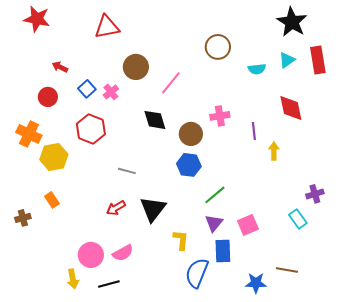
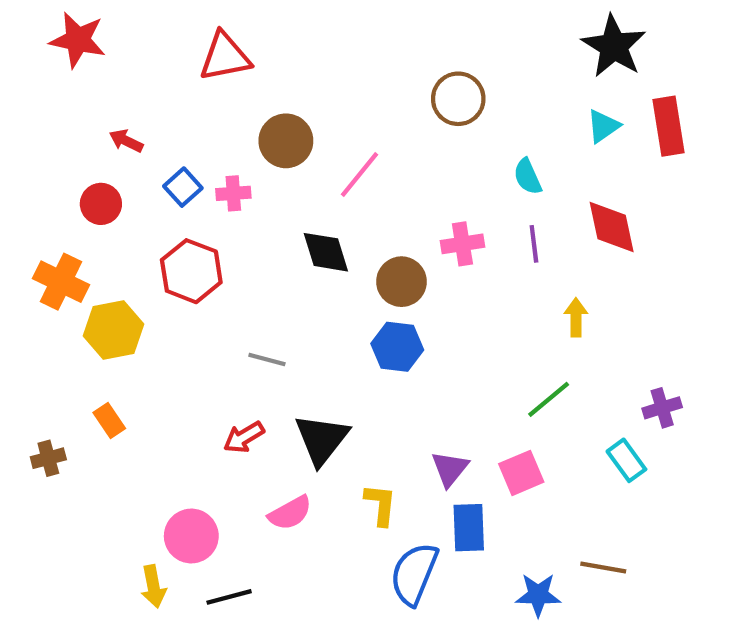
cyan semicircle: (257, 69) -> (528, 177), moved, turned 72
pink cross: (111, 92) -> (233, 193), turned 35
purple line: (254, 131) -> (534, 244), moved
green line: (215, 195) -> (549, 399), moved
pink semicircle: (123, 253) -> (290, 513), moved

